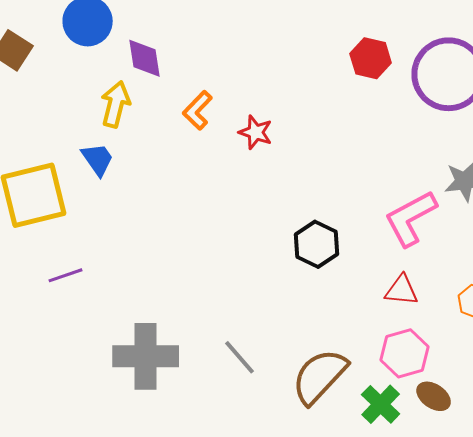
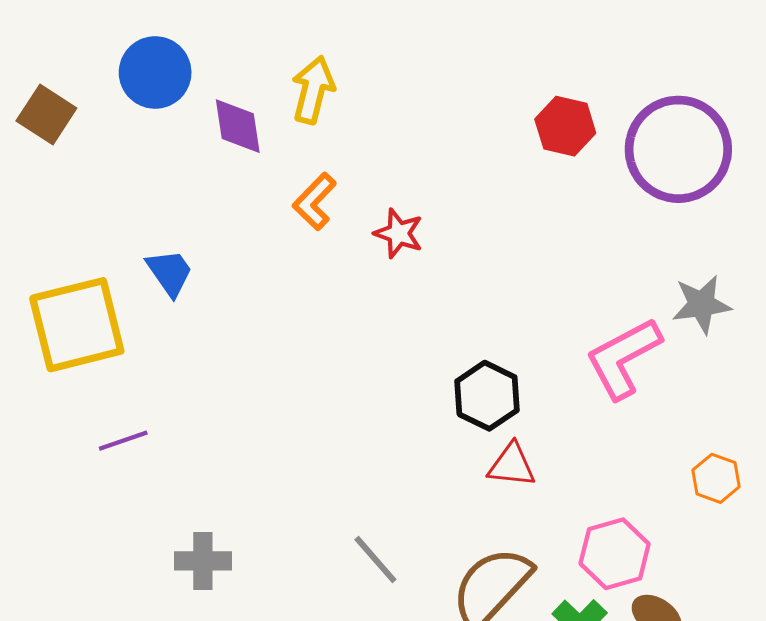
yellow arrow: (116, 104) -> (313, 90), moved
red triangle: (402, 290) -> (512, 465), moved
gray cross: (146, 356) -> (203, 561), moved, size x0.6

